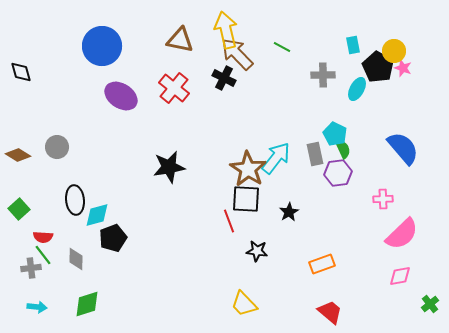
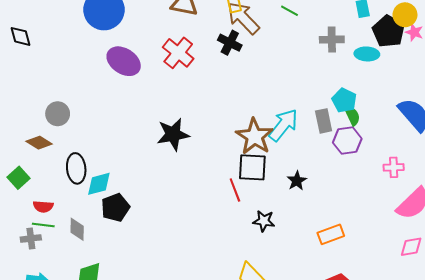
cyan ellipse: (357, 89) -> (367, 54), turned 65
brown diamond: (18, 155) -> (39, 143), moved
green line: (43, 255) -> (43, 225), turned -45

